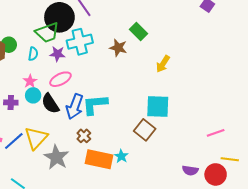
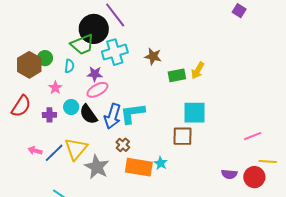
green rectangle: (139, 32) -> (177, 75), moved, turned -54
purple star: (57, 54) -> (95, 74), moved
pink star: (30, 81) -> (55, 88), moved
brown square: (145, 130) -> (183, 136), turned -35

